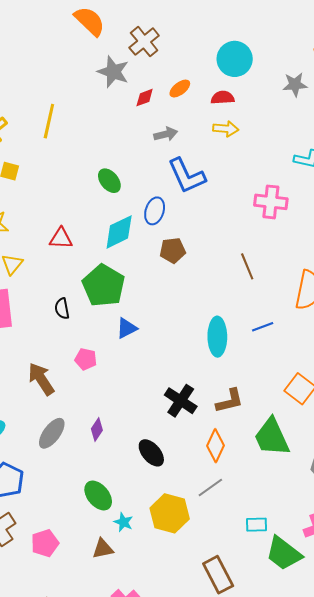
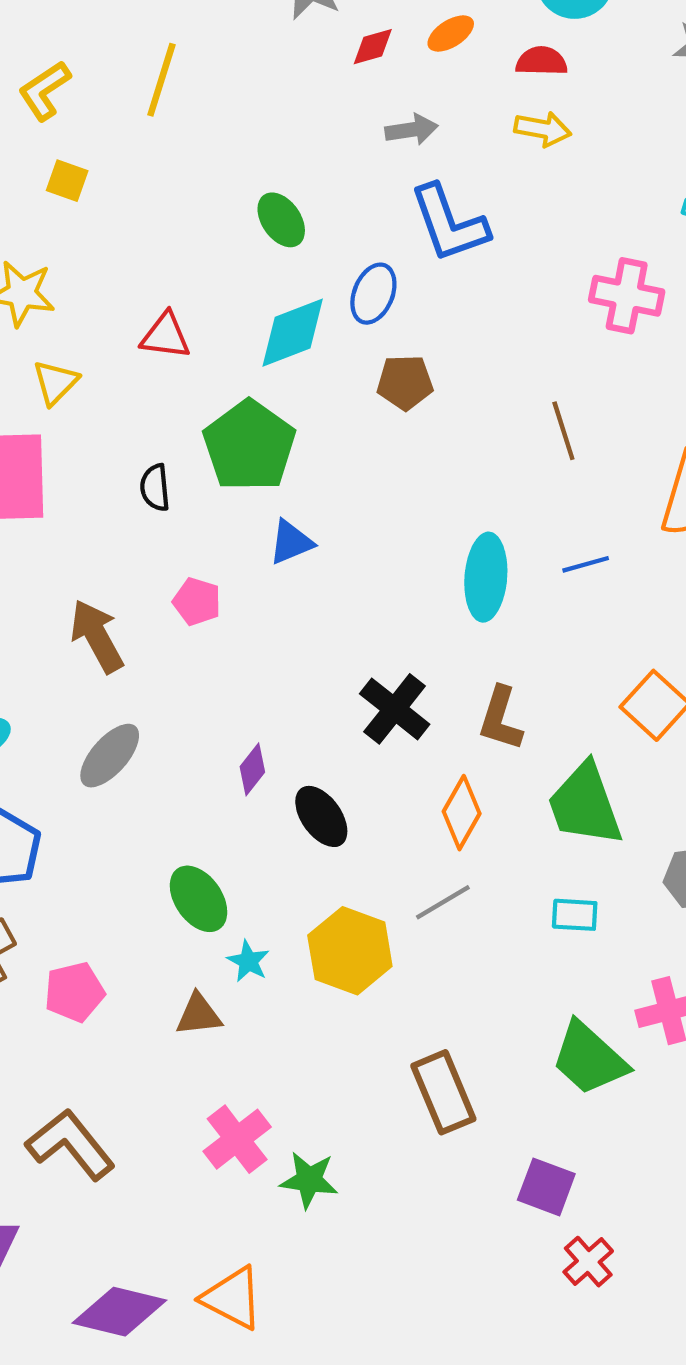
brown L-shape: (230, 401) -> (501, 719), turned 116
purple diamond: (97, 429) -> (252, 769), moved
cyan rectangle: (256, 525) -> (575, 915), moved

